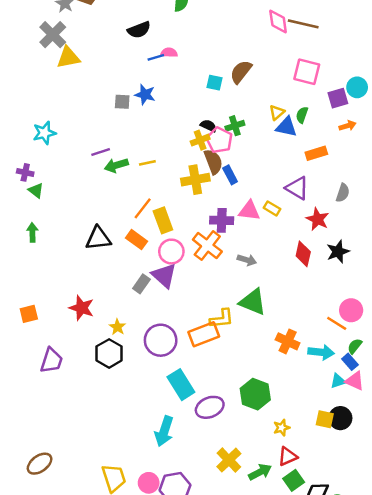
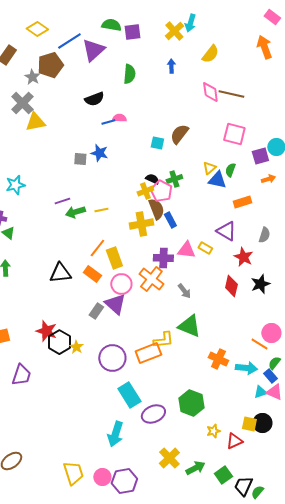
gray arrow: (247, 260) -> (184, 291), turned 35
black hexagon: (109, 353) -> (59, 342), moved
red triangle: (288, 456) -> (234, 441), moved

